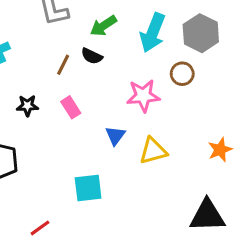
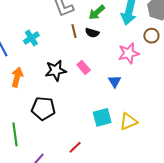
brown line: (63, 65) -> (74, 31), moved, turned -32
black star: (27, 106) -> (56, 70), size x1.5
yellow triangle: (153, 151) -> (128, 121), moved

